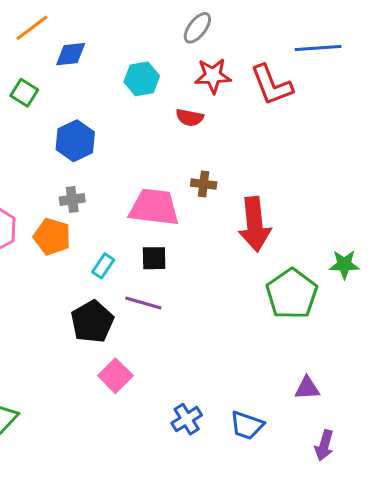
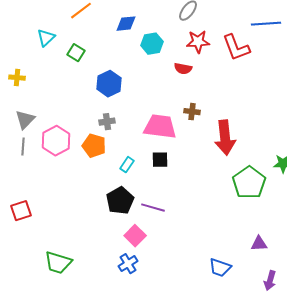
blue diamond: (71, 54) -> (126, 24), moved
purple line: (143, 303) -> (153, 208), moved
blue cross: (187, 419) -> (128, 264), moved

